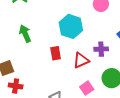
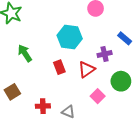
red cross: (16, 86) -> (43, 106), moved

